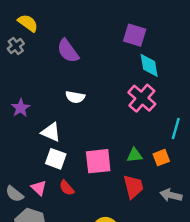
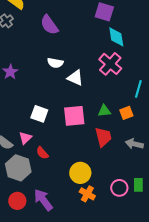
white triangle: (51, 132) -> (75, 78), moved
pink triangle: (39, 188) -> (25, 138), turned 32
red semicircle: (67, 188) -> (42, 153), moved

